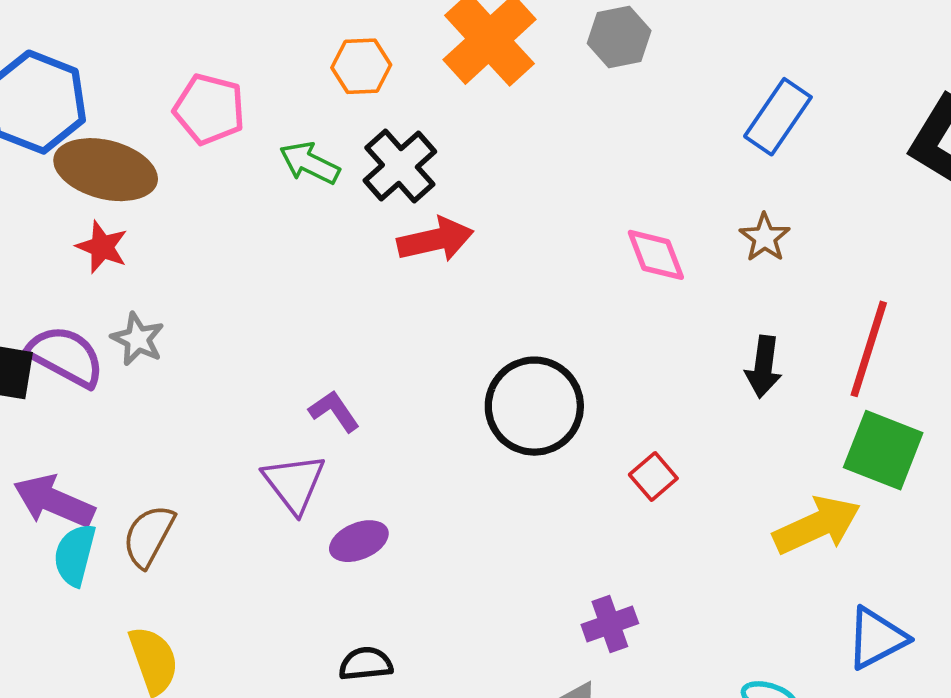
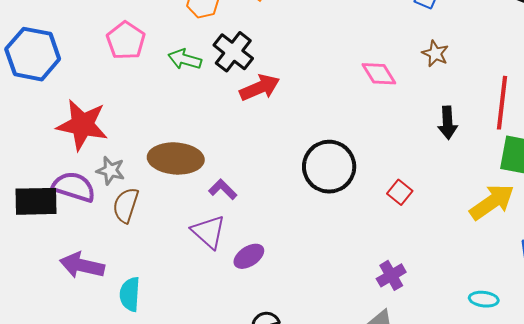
pink pentagon: (209, 109) -> (126, 41), turned 30
brown ellipse: (106, 170) -> (176, 158), moved
red star: (102, 247) -> (82, 125), size x1.8
brown semicircle: (149, 536) -> (126, 205), moved
cyan semicircle: (75, 555) -> (130, 294), moved

